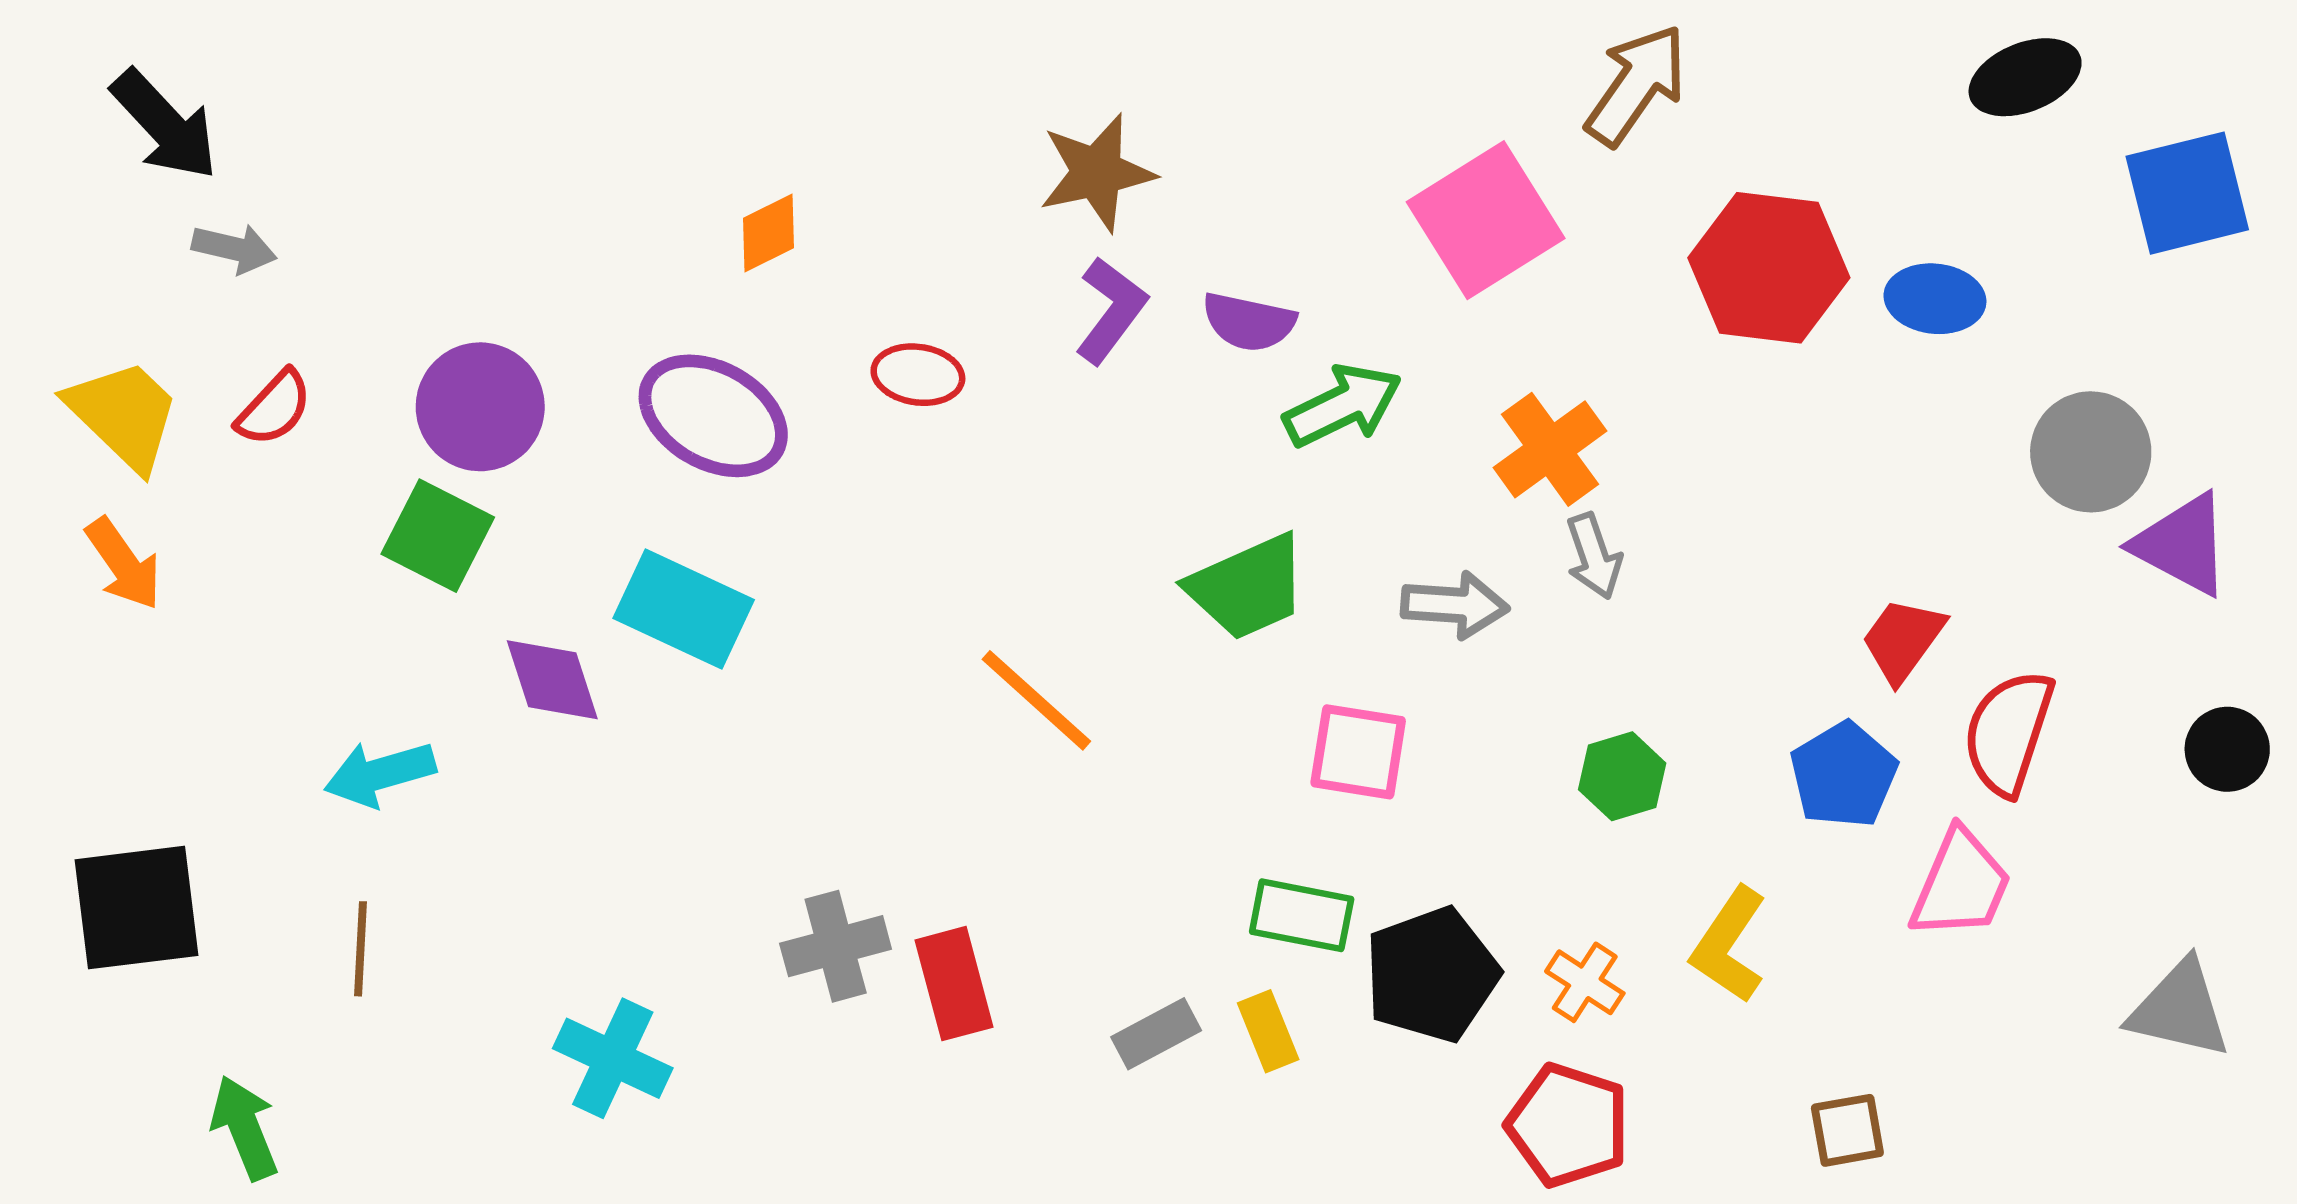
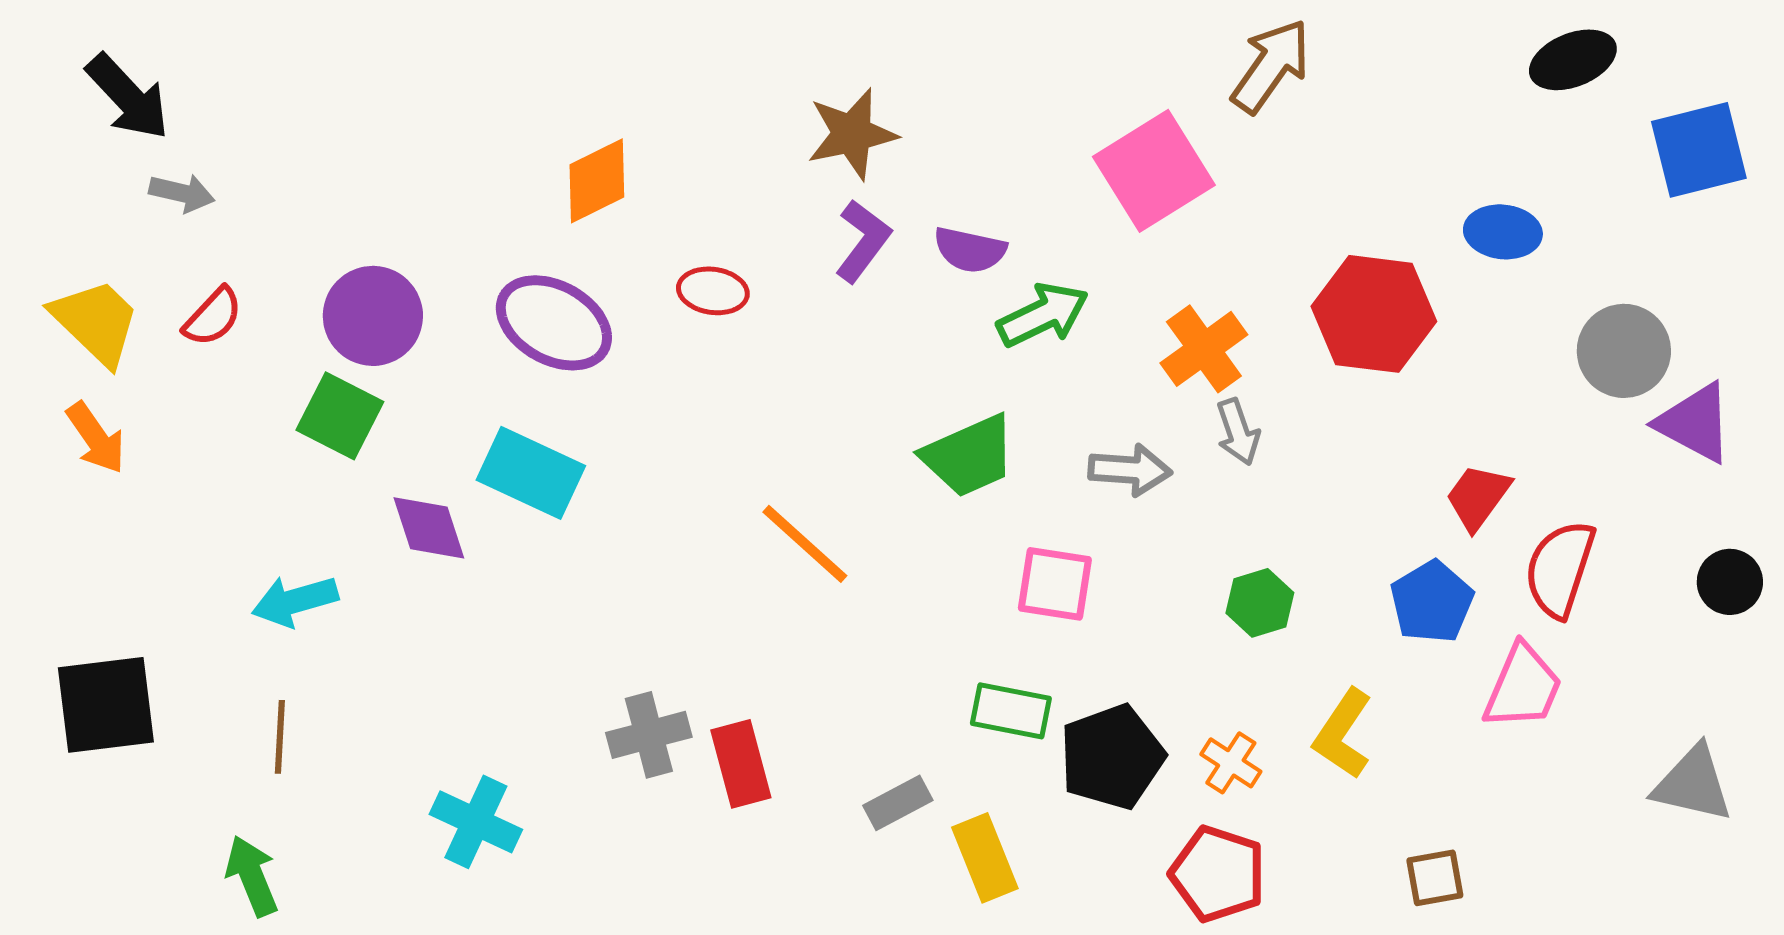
orange diamond: (769, 233) -> (597, 181), size x1.4
red hexagon: (1769, 268) -> (1374, 314), moved
yellow rectangle: (1268, 1031) -> (985, 858), moved, size x1.4
green arrow: (245, 1128) -> (252, 876), moved

